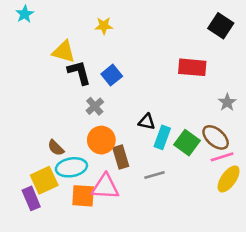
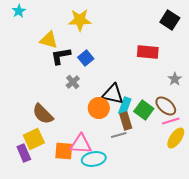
yellow star: (104, 26) -> (80, 20), size x1.6
black L-shape: (79, 73) -> (61, 56), turned -85
black triangle: (147, 122) -> (113, 94), size x1.6
orange circle: (101, 140) -> (99, 108), moved
brown semicircle: (56, 148) -> (43, 114), size x1.6
brown rectangle: (121, 157) -> (126, 121), moved
cyan ellipse: (71, 167) -> (94, 159), moved

